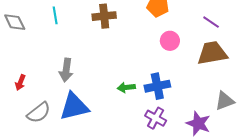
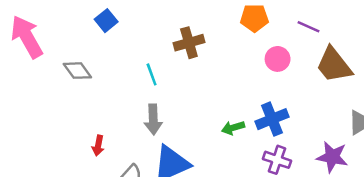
cyan line: (55, 15) -> (152, 74), moved
purple line: (211, 22) -> (308, 27), moved
brown trapezoid: (212, 53) -> (334, 65), turned -108

